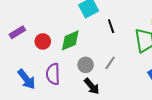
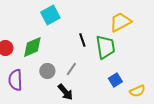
black line: (111, 26) -> (82, 40), moved
black arrow: (92, 86) -> (65, 92), moved

